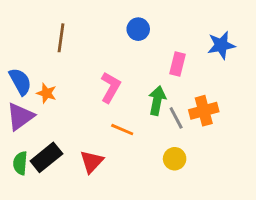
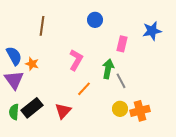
orange cross: (204, 111) -> (140, 111), moved
purple triangle: (20, 116) -> (14, 80), turned -30
orange line: (122, 130) -> (84, 89), turned -70

